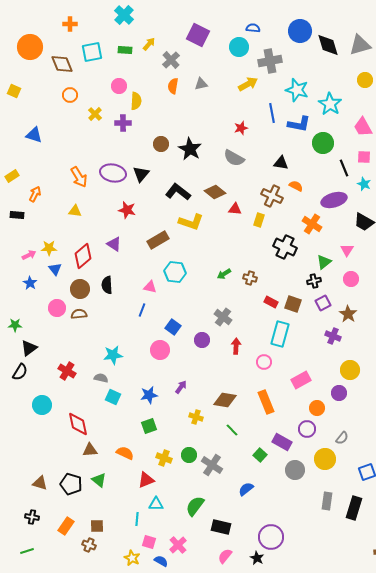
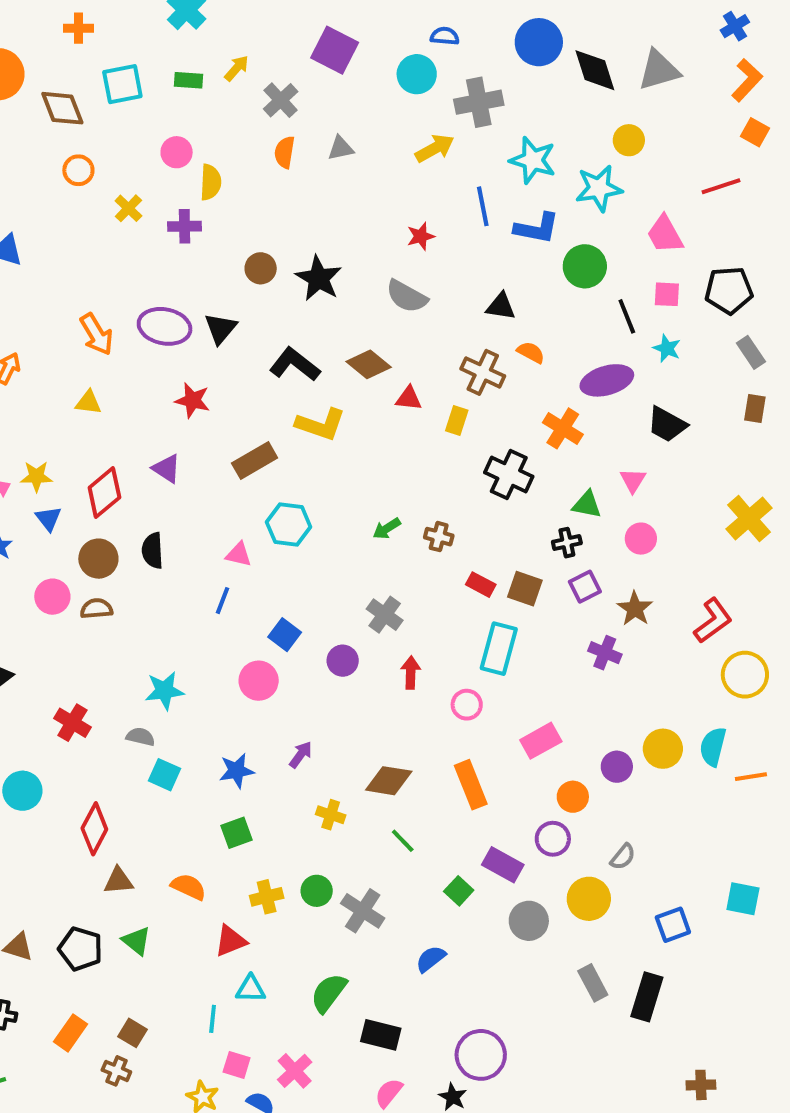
yellow circle: (365, 80) -> (629, 140), moved
cyan star: (330, 104) -> (599, 188), turned 30
green triangle: (324, 262) -> (587, 505), turned 49
yellow circle: (350, 370) -> (663, 749), moved
red diamond: (78, 424) -> (94, 829), turned 40
yellow cross: (164, 458) -> (267, 897), turned -35
gray rectangle: (327, 501) -> (593, 983), turned -36
brown square: (97, 526) -> (132, 1033), turned 32

